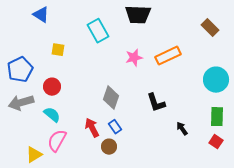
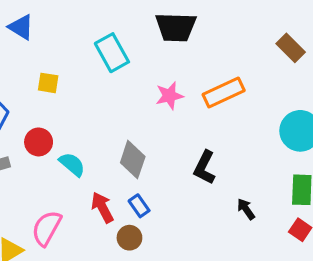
black L-shape: (156, 103) -> (204, 168), turned 45
cyan semicircle: (52, 115) -> (72, 164), moved

